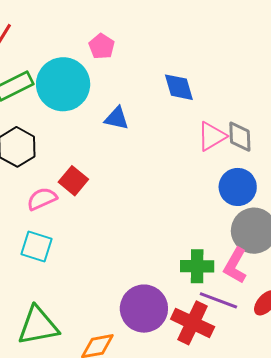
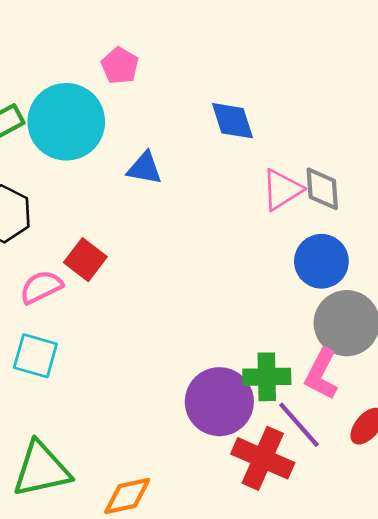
purple line: (218, 300) -> (299, 425), turned 30
purple circle: (144, 309) -> (219, 402), moved

